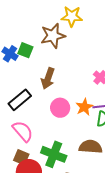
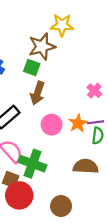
green square: (25, 50) -> (32, 68), moved
green cross: (54, 154) -> (32, 164), moved

